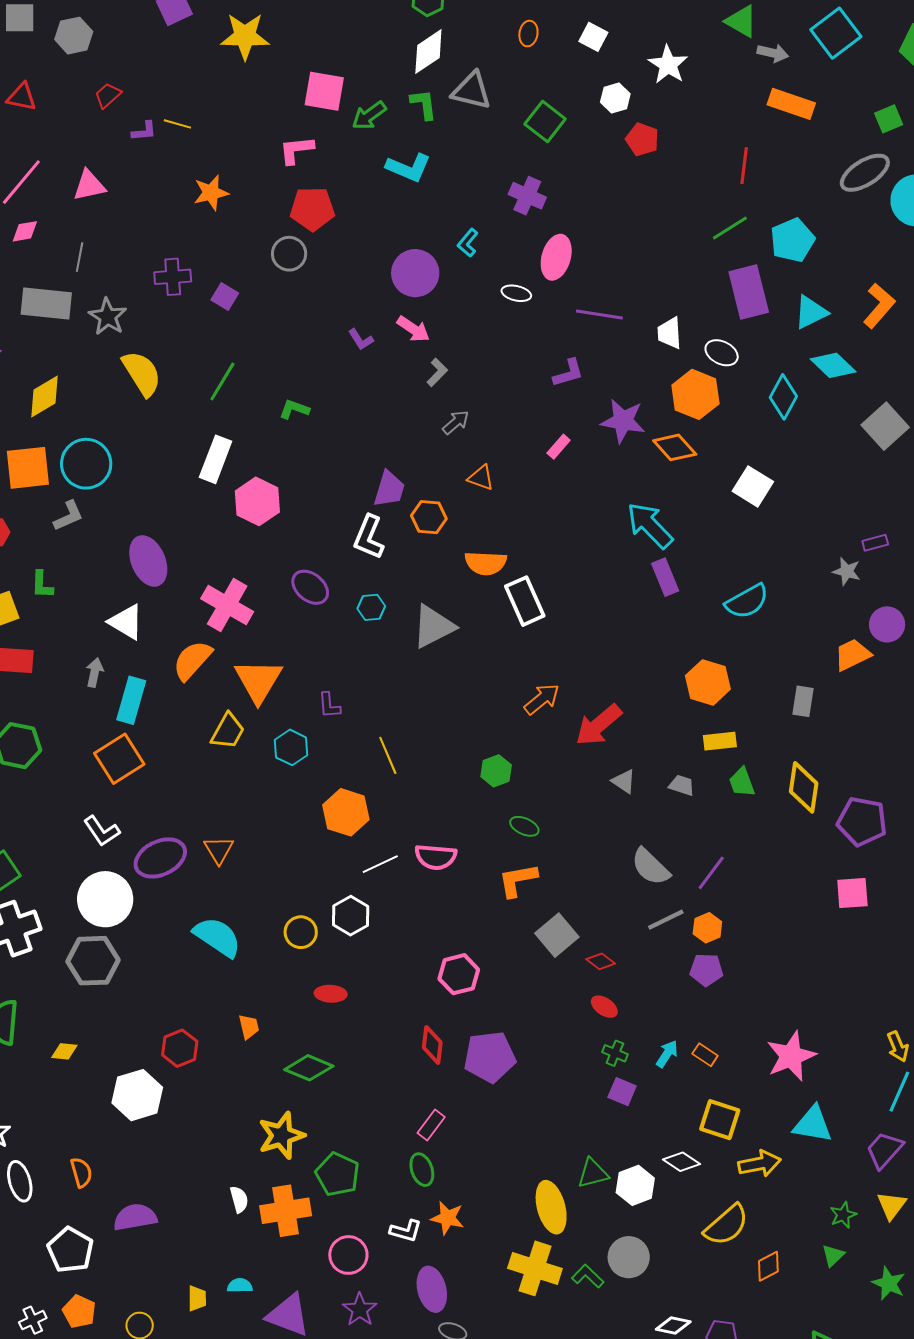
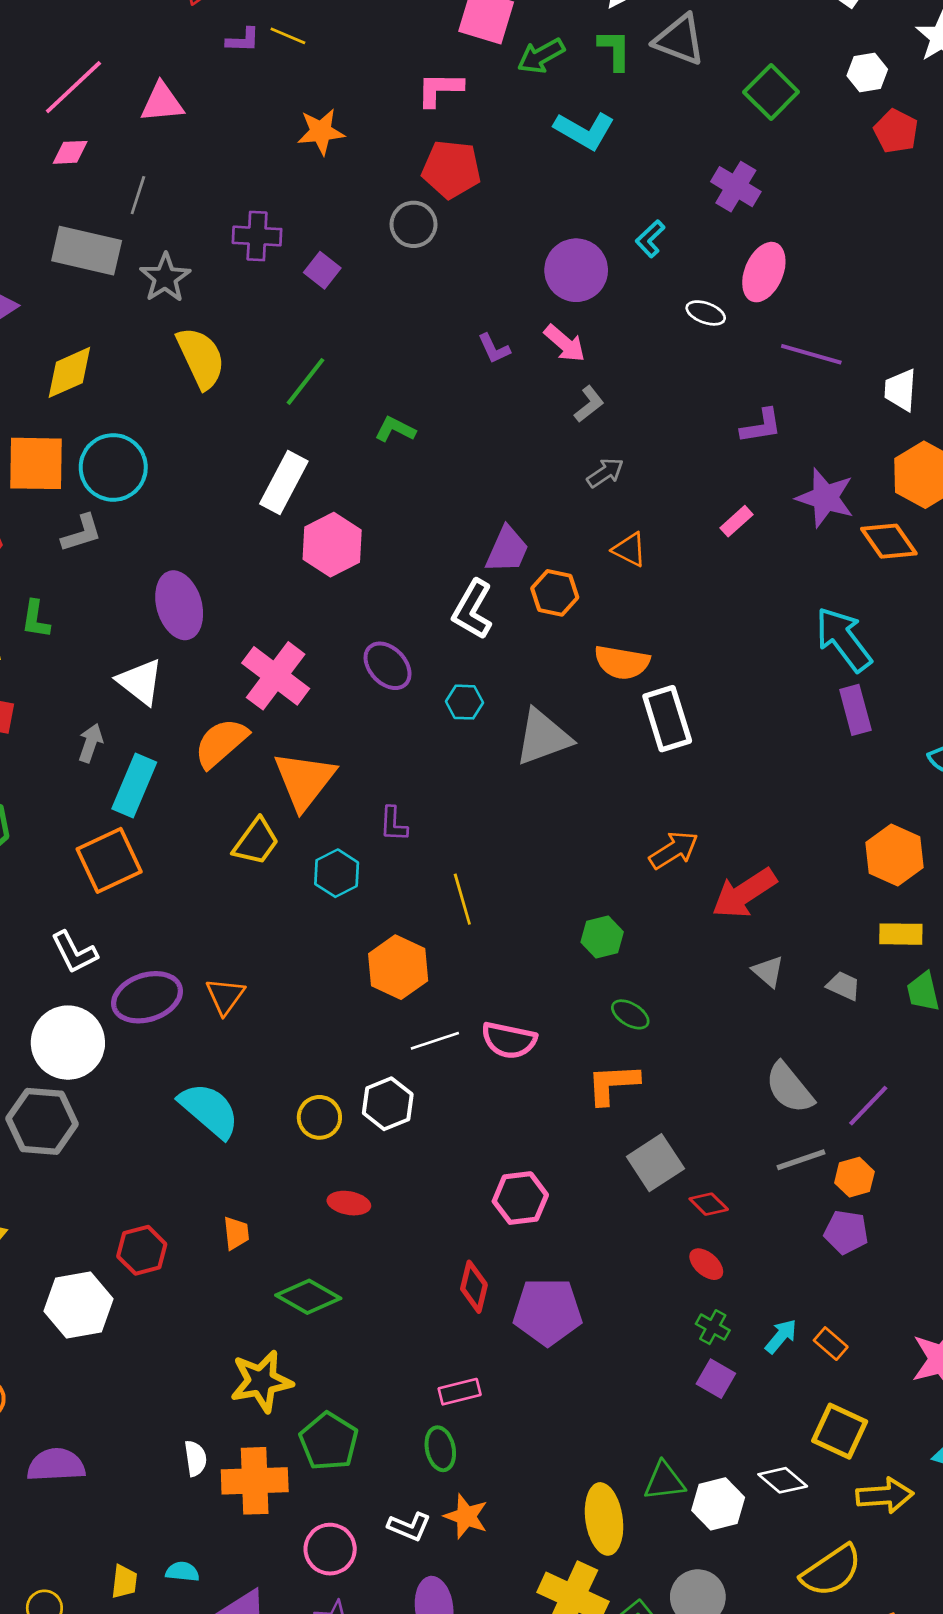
pink rectangle: (431, 1125) -> (460, 1392), turned 32

